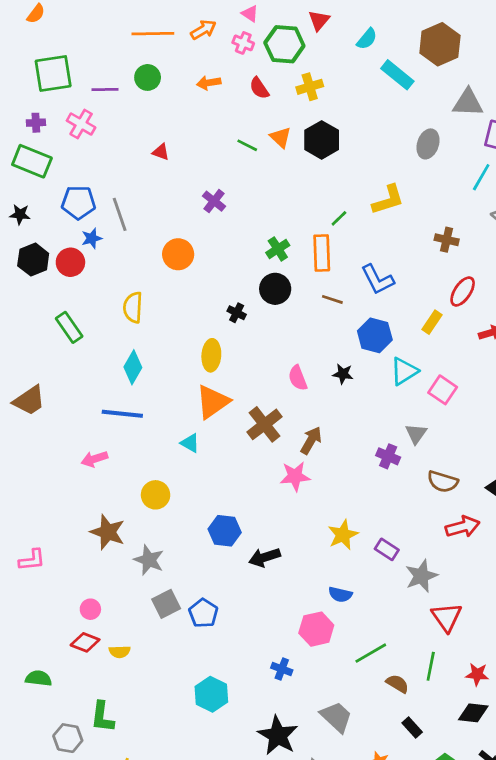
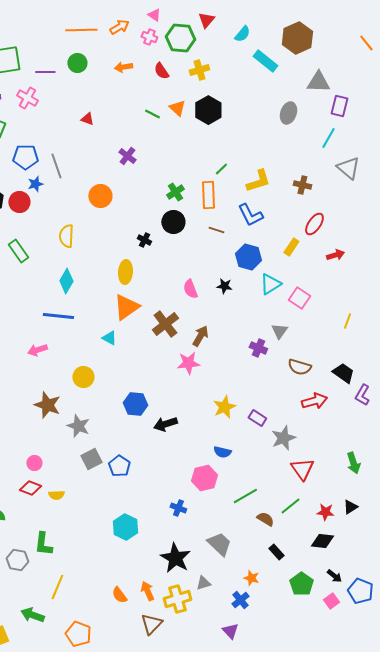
yellow L-shape: (388, 200) -> (258, 181), moved
green line: (431, 666) -> (290, 506), turned 40

